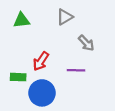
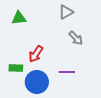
gray triangle: (65, 17) -> (66, 12), moved
purple line: (76, 70) -> (67, 72), moved

